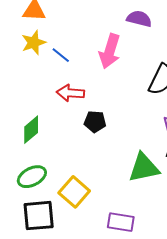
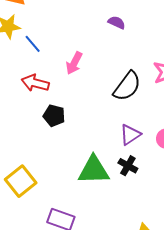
purple semicircle: (139, 19) -> (117, 22), size x0.7
pink arrow: (110, 51) -> (74, 63), moved, size x0.7

